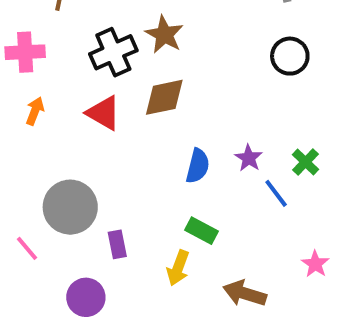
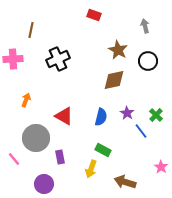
brown star: (164, 35) -> (118, 50), moved
brown diamond: (164, 97) -> (114, 80), moved
orange arrow: (35, 111) -> (26, 100), moved
red triangle: (104, 113) -> (64, 116), moved

